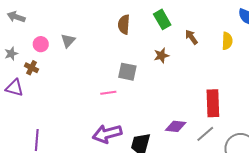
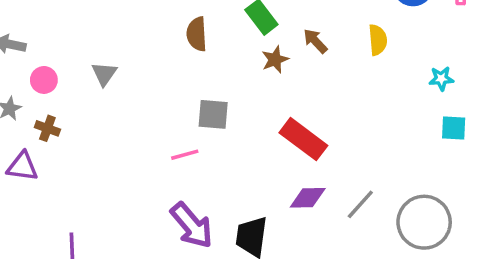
pink circle: (41, 44) -> (44, 80), moved
brown star: (161, 55) -> (275, 60), moved
red rectangle: (213, 103) -> (303, 139), moved, turned -44
purple arrow: (107, 134) -> (192, 225), turned -108

